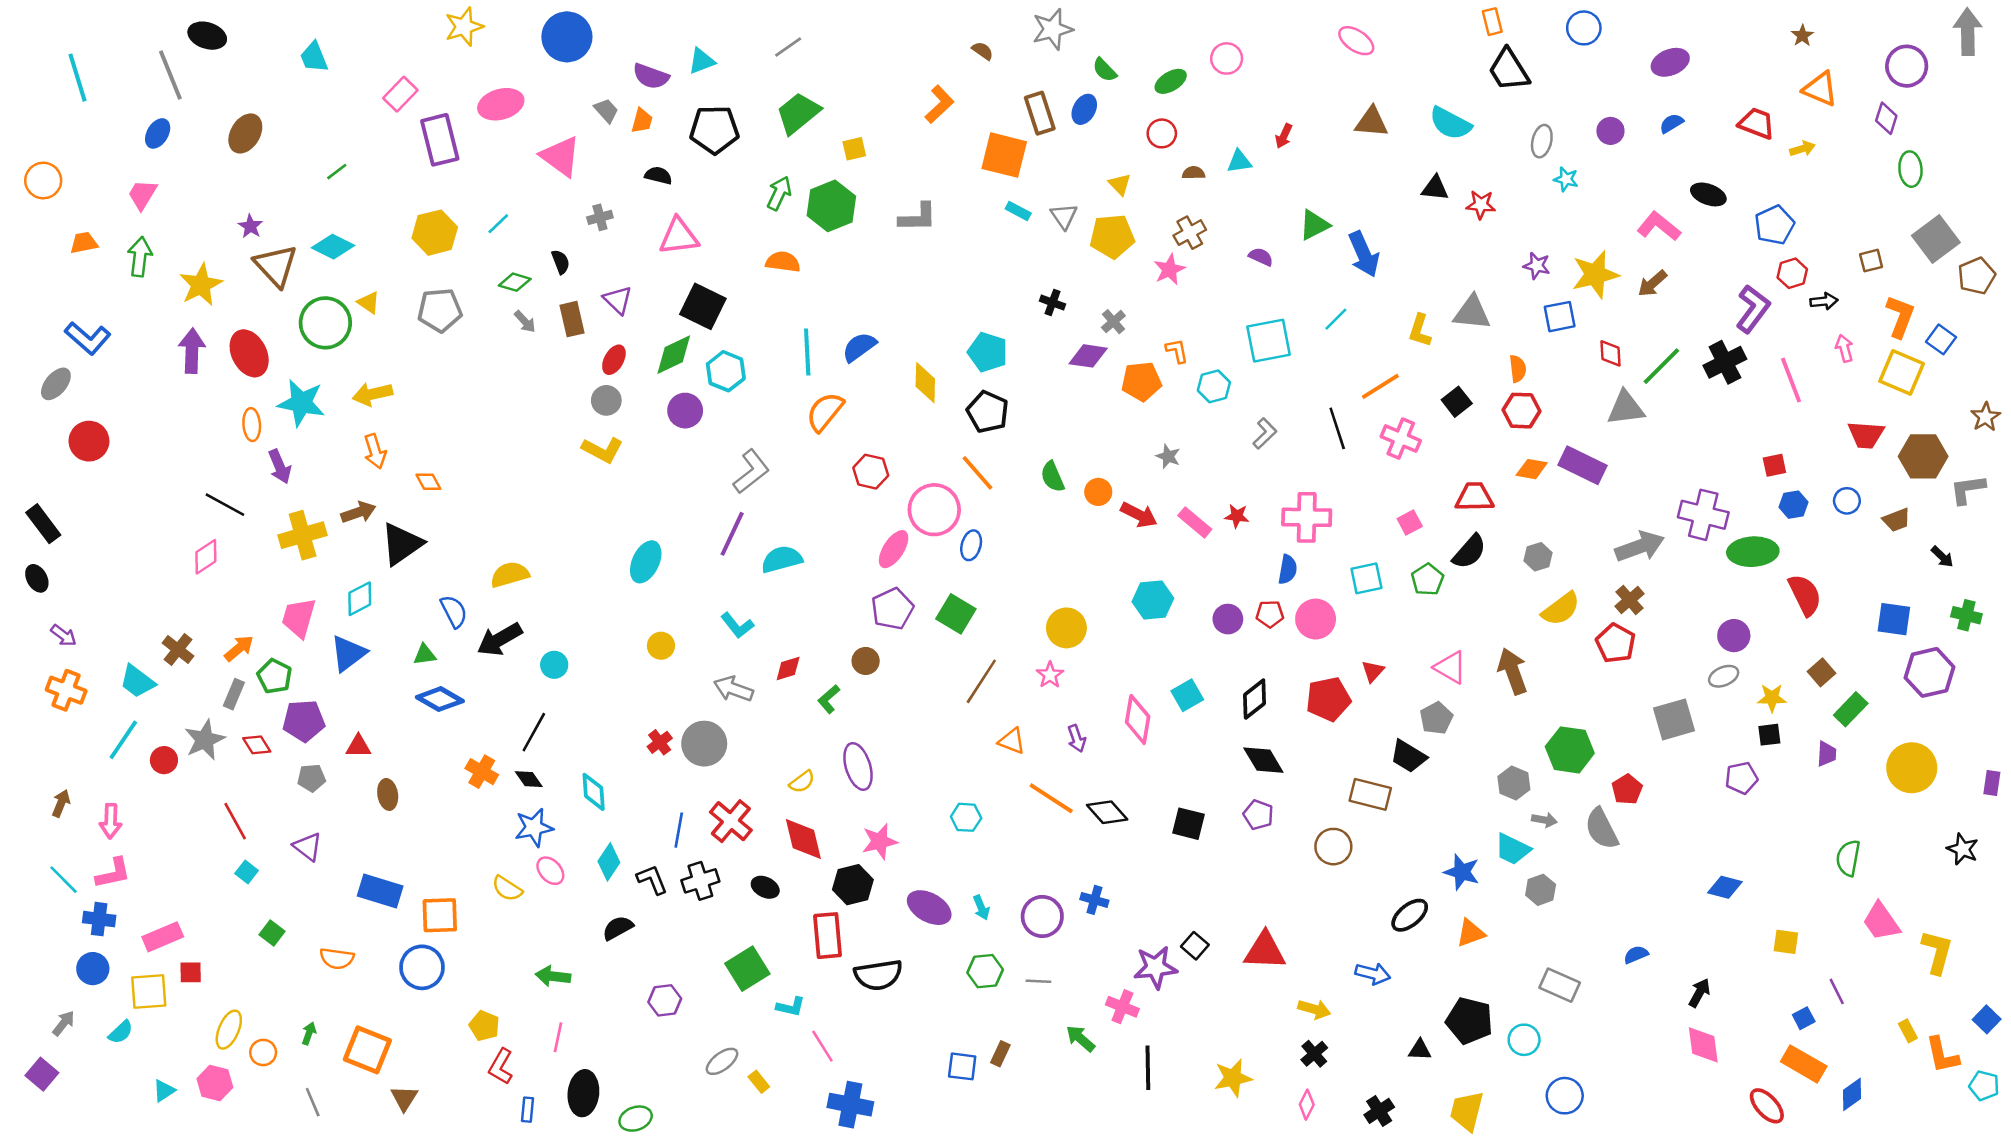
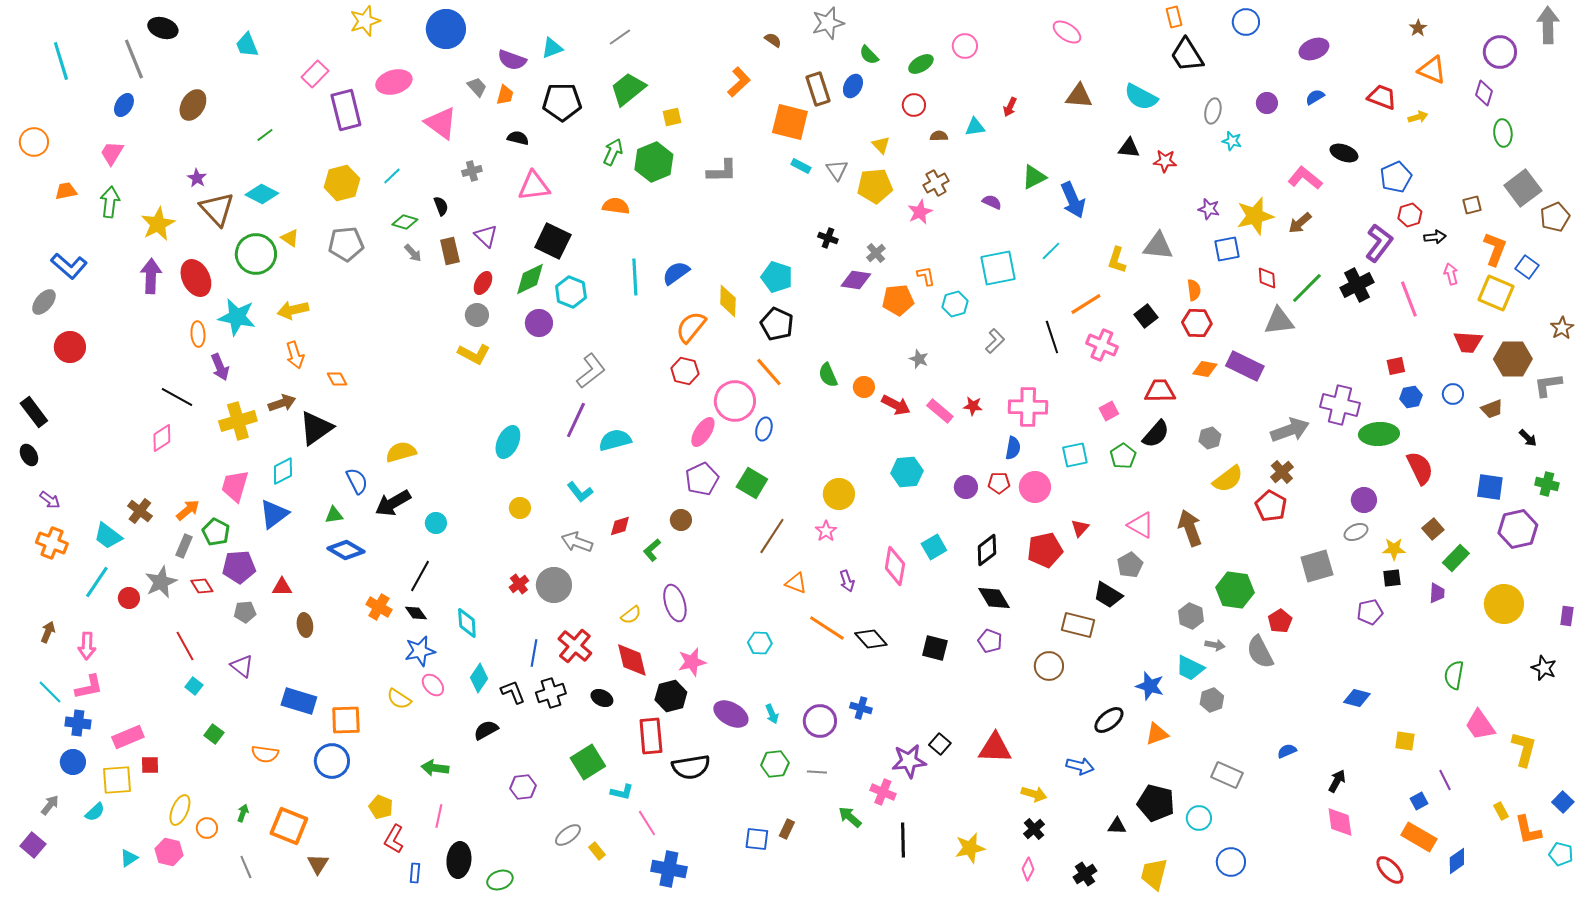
orange semicircle: (825, 412) -> (691, 327), moved

